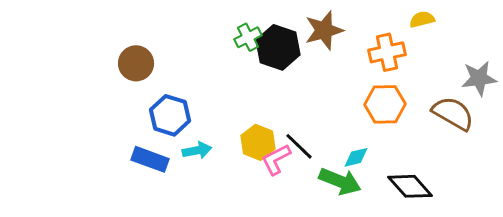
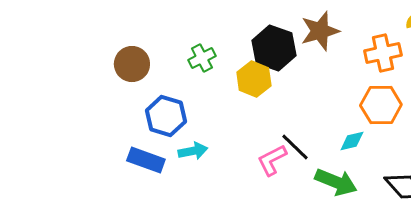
green cross: (248, 37) -> (202, 58), moved
yellow hexagon: (258, 142) -> (254, 79), moved
cyan diamond: (356, 157) -> (352, 141), moved

